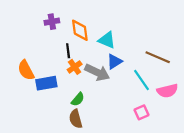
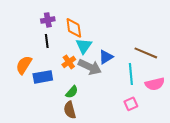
cyan triangle: (107, 40) -> (84, 46), moved, turned 42
black line: (68, 51) -> (47, 41), moved
orange semicircle: (26, 70) -> (24, 65), turned 60
cyan line: (142, 80) -> (131, 74), turned 30

